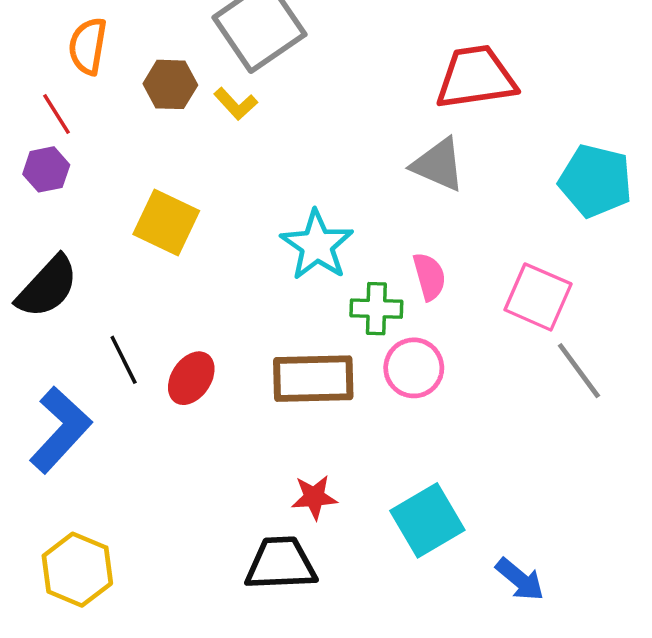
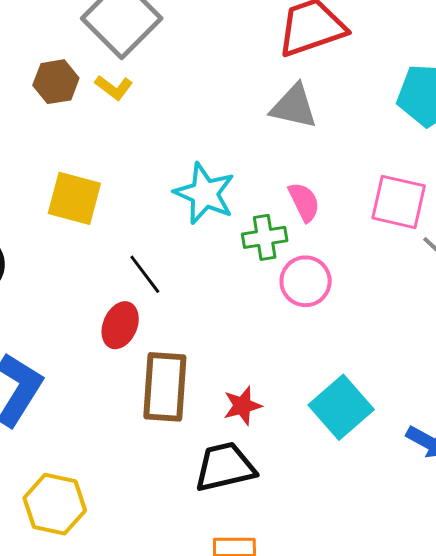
black line: (124, 360) -> (145, 274), moved
brown rectangle: (313, 379) -> (165, 387), moved, turned -74

